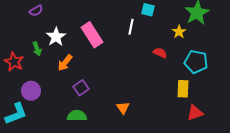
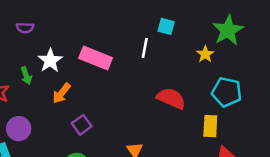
purple semicircle: (36, 11) -> (25, 28), turned 32
pink rectangle: (92, 35) -> (96, 58), turned -35
red semicircle: (160, 53) -> (171, 98), moved, size x1.6

